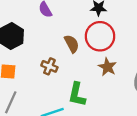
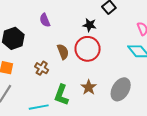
brown star: (107, 67) -> (89, 87), moved

